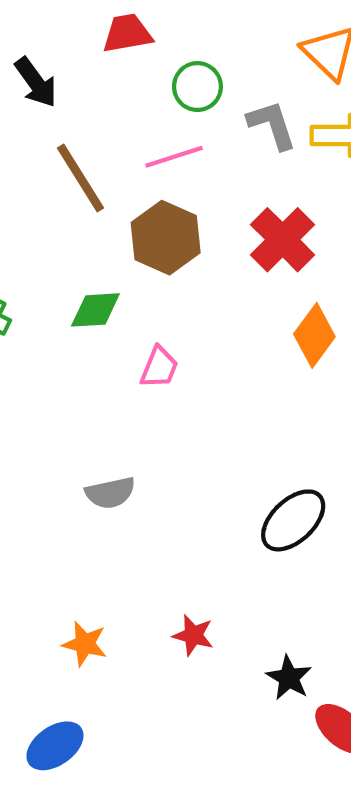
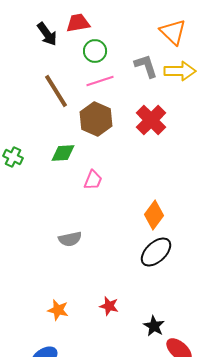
black arrow: (36, 82) -> (47, 34), moved
green circle: (197, 87) -> (95, 51), moved
orange diamond: (314, 335) -> (154, 215), moved

